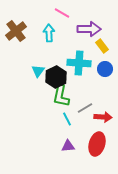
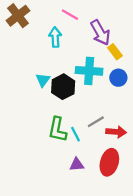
purple arrow: (89, 29) -> (100, 33), turned 60
brown cross: (16, 31) -> (18, 16), moved
green L-shape: (61, 96) -> (57, 130), moved

